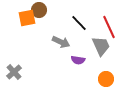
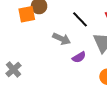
purple semicircle: (78, 60) -> (79, 57), turned -40

